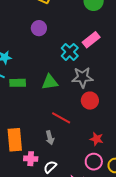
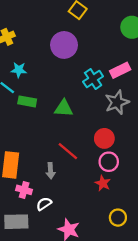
purple circle: (39, 28) -> (64, 45), size x1.5
gray star: (82, 77) -> (117, 102), moved, turned -30
pink circle: (94, 162) -> (109, 162), moved

